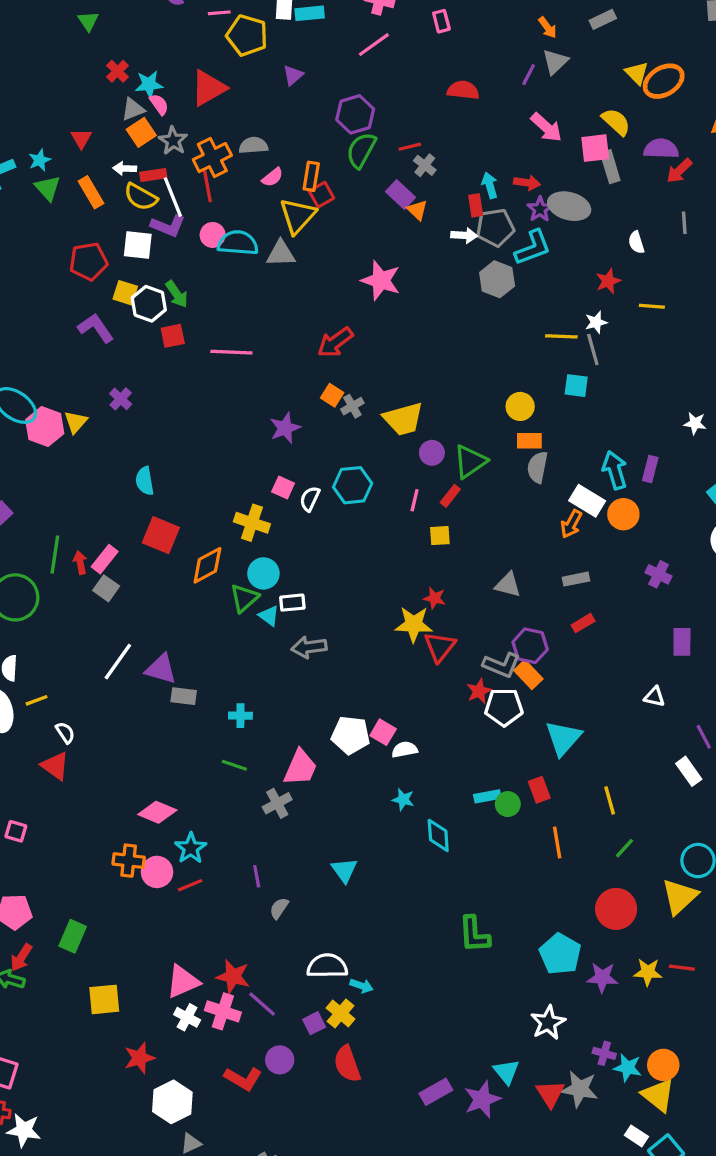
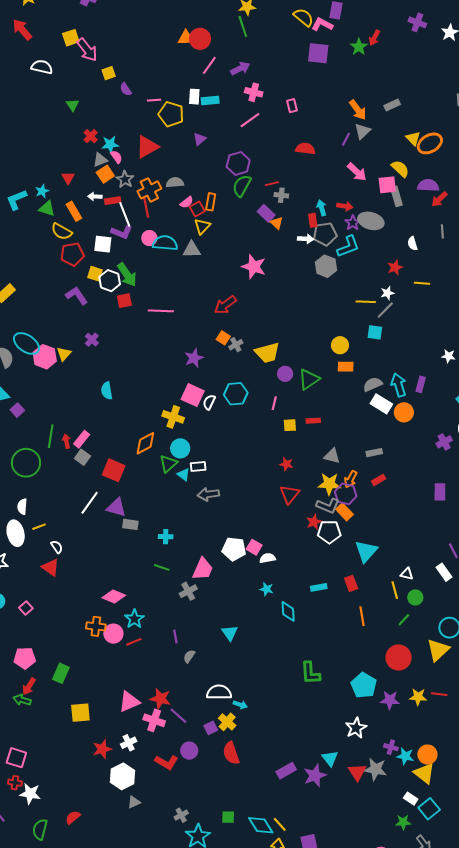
orange arrow: (547, 27) -> (358, 110), size x1.5
gray cross: (425, 165) -> (281, 195), turned -32
green triangle: (48, 188) -> (47, 209), turned -30
red square: (321, 195) -> (197, 209), moved
yellow semicircle: (141, 197) -> (62, 232), moved
yellow triangle: (298, 216) -> (202, 226), size x0.7
green arrow: (177, 294) -> (127, 275), size x1.4
gray line: (593, 349) -> (385, 310), turned 60
gray semicircle: (537, 467) -> (373, 384), moved, turned 54
pink square: (283, 488) -> (193, 395), size x1.6
red rectangle: (450, 496) -> (313, 421), moved, turned 48
orange arrow: (571, 524) -> (351, 479), moved
red square: (161, 535) -> (114, 470), moved
purple cross: (659, 574) -> (444, 442), moved, turned 35
yellow star: (414, 624) -> (329, 484), moved
white triangle: (654, 697) -> (407, 574), moved
green circle: (508, 804) -> (415, 597), moved
pink square: (16, 831) -> (26, 608), turned 32
white cross: (187, 1017) -> (129, 743), moved, turned 35

